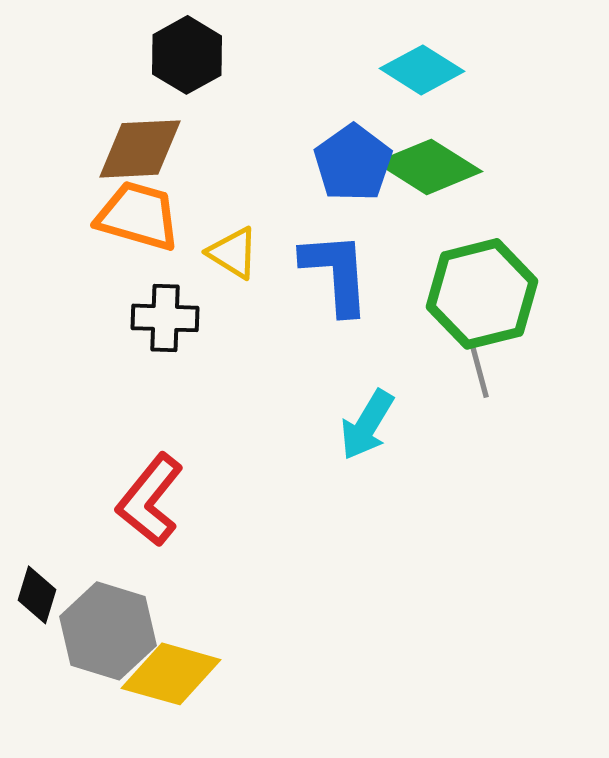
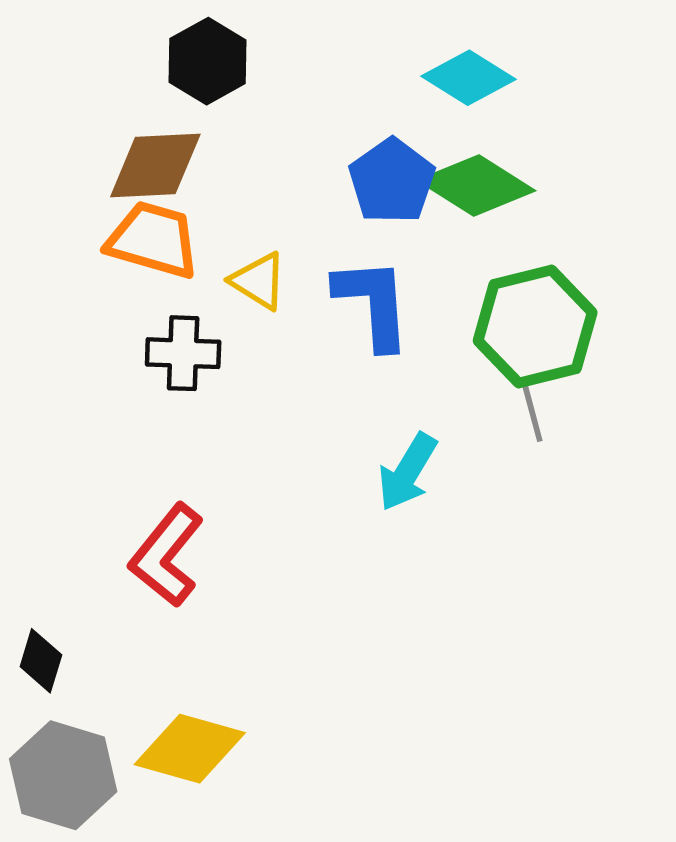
gray hexagon: (108, 631) -> (63, 775), moved

